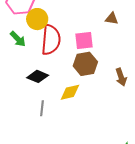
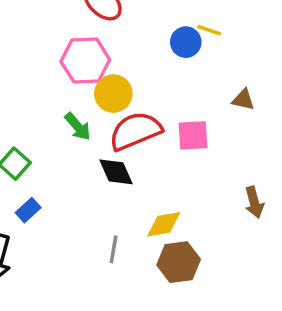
red semicircle: (51, 40) -> (135, 131), turned -120
brown hexagon: (85, 64) -> (179, 262), moved
black diamond: (38, 76) -> (116, 172), moved, turned 40

